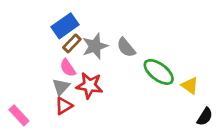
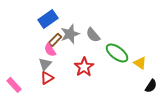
brown rectangle: (72, 43) -> (55, 40), moved
red star: (89, 85) -> (84, 67), moved, turned 30

